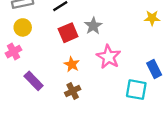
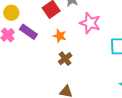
purple rectangle: (34, 81) -> (28, 32), moved

